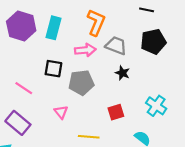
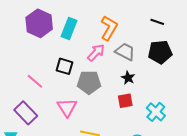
pink arrow: (85, 50) -> (96, 53), turned -48
pink triangle: (61, 112) -> (67, 107), size x1.5
red square: (116, 112) -> (125, 101), moved

